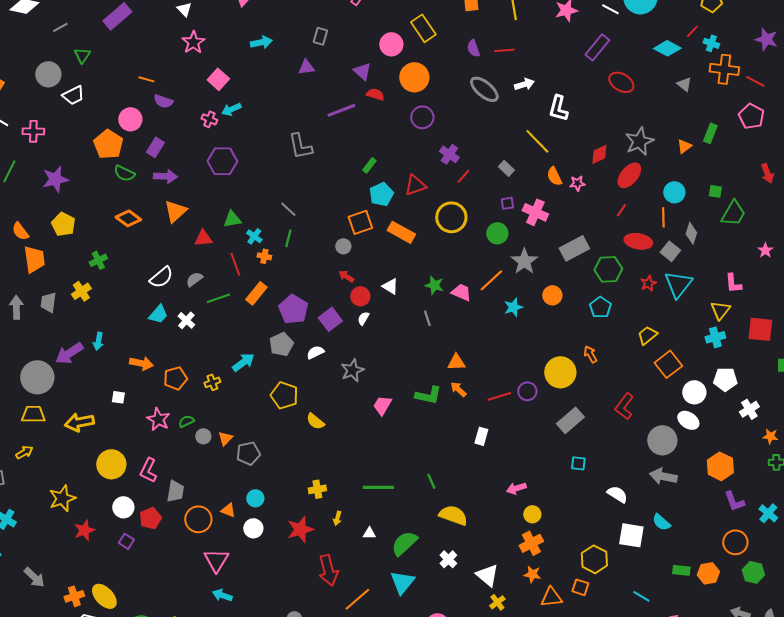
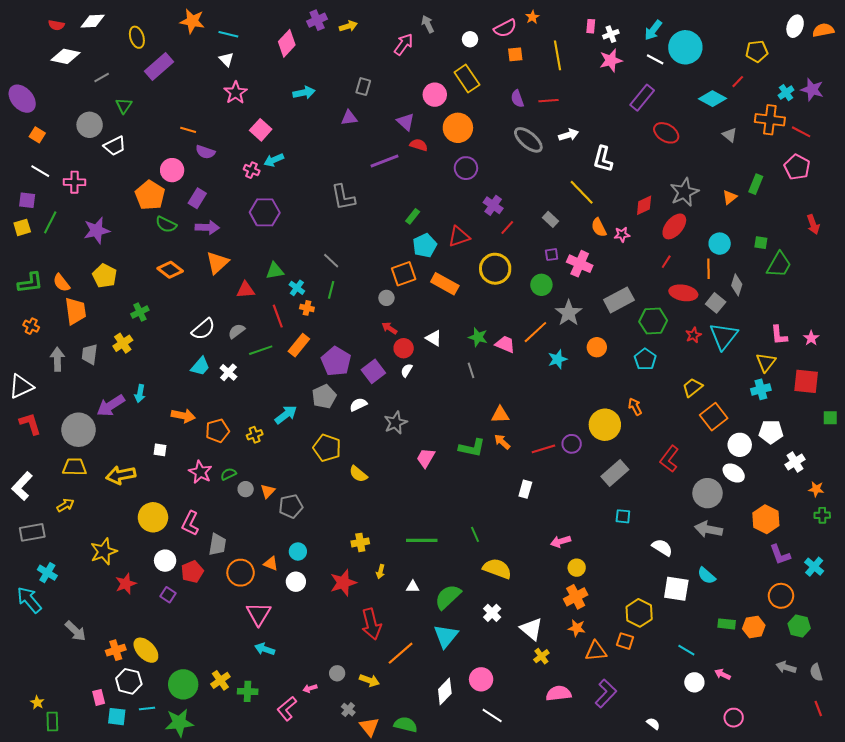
cyan cross: (711, 43) -> (786, 93), moved, turned 35
pink star: (765, 250) -> (811, 338), moved

